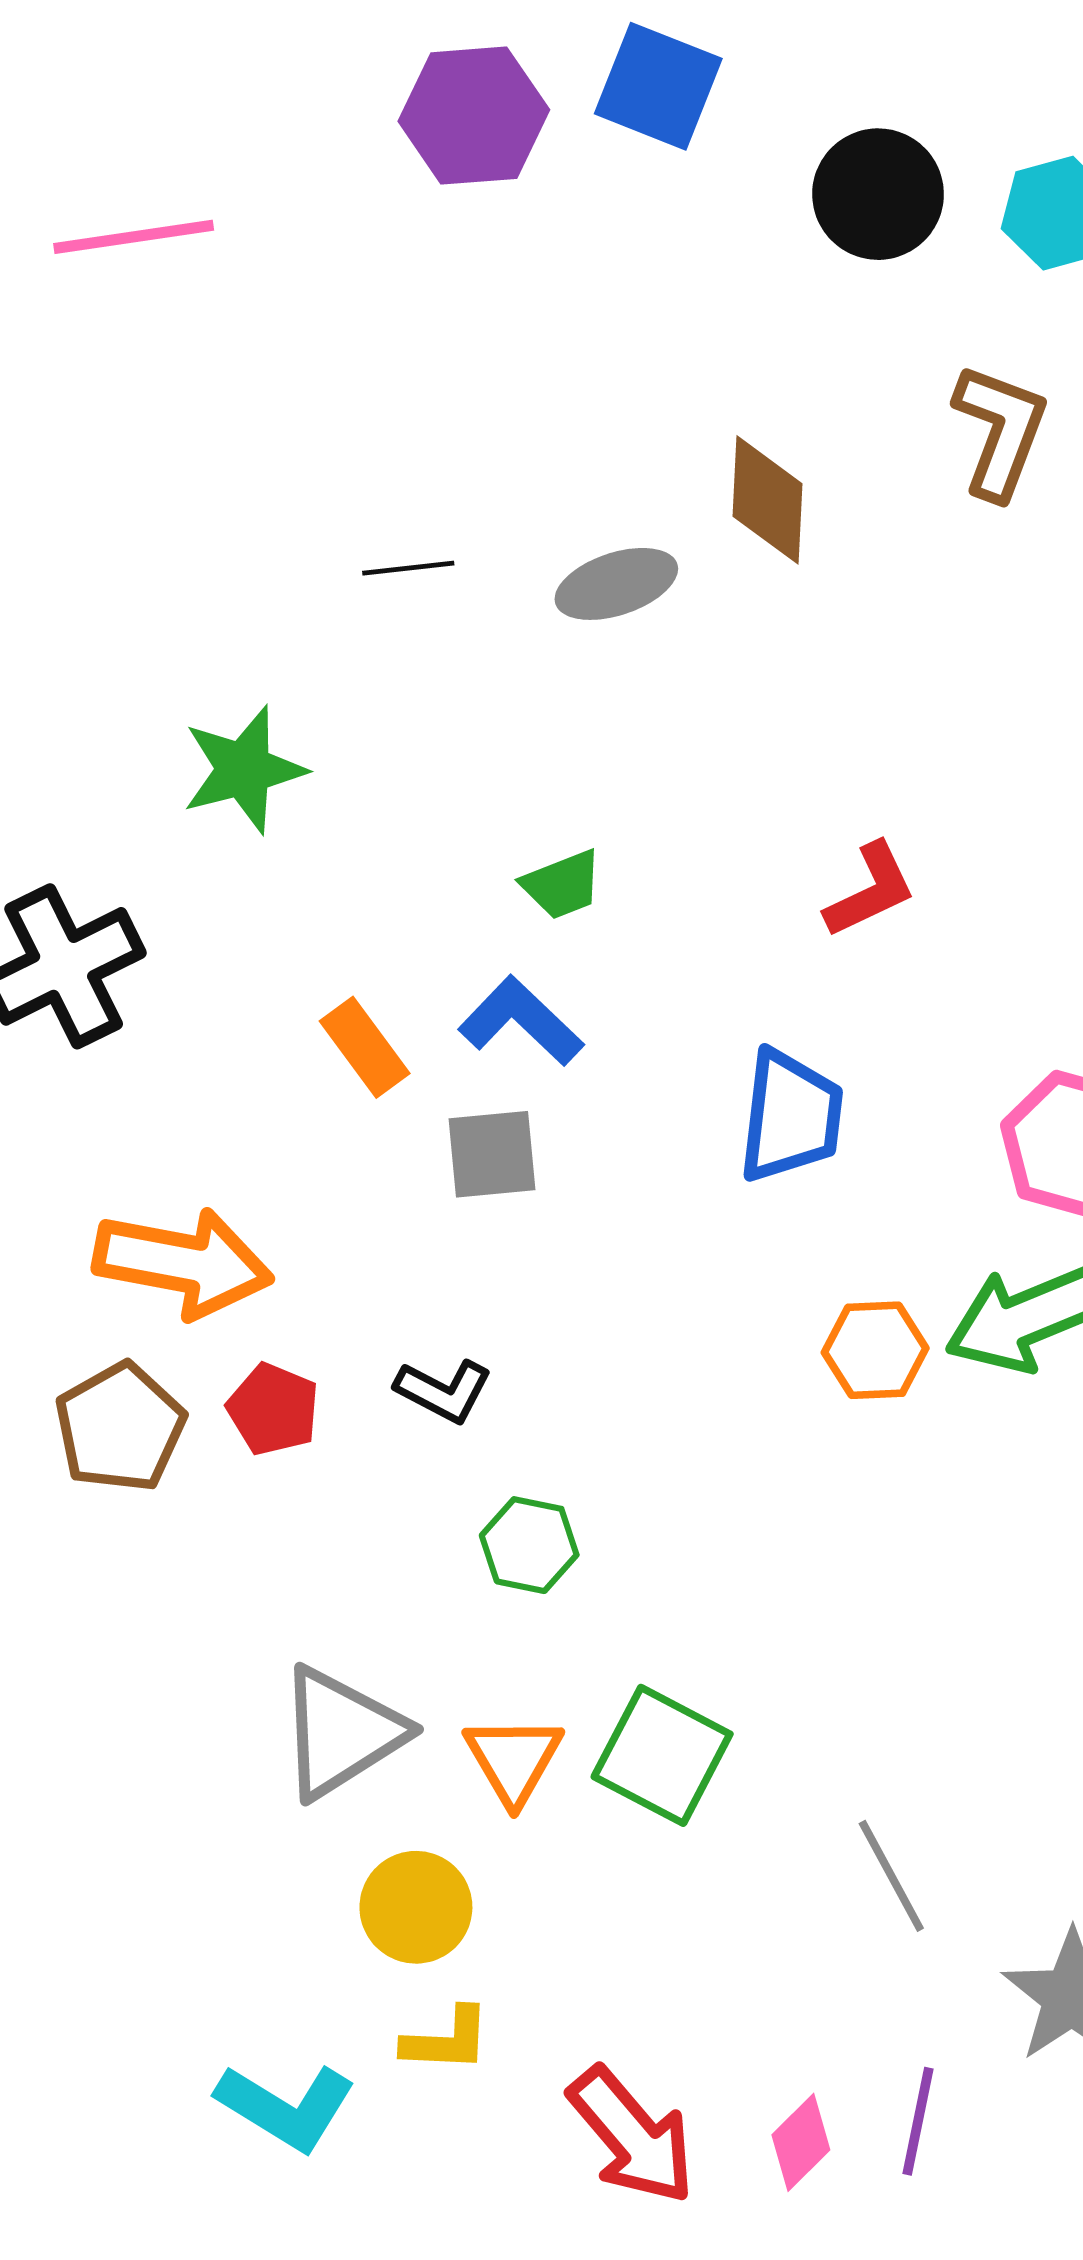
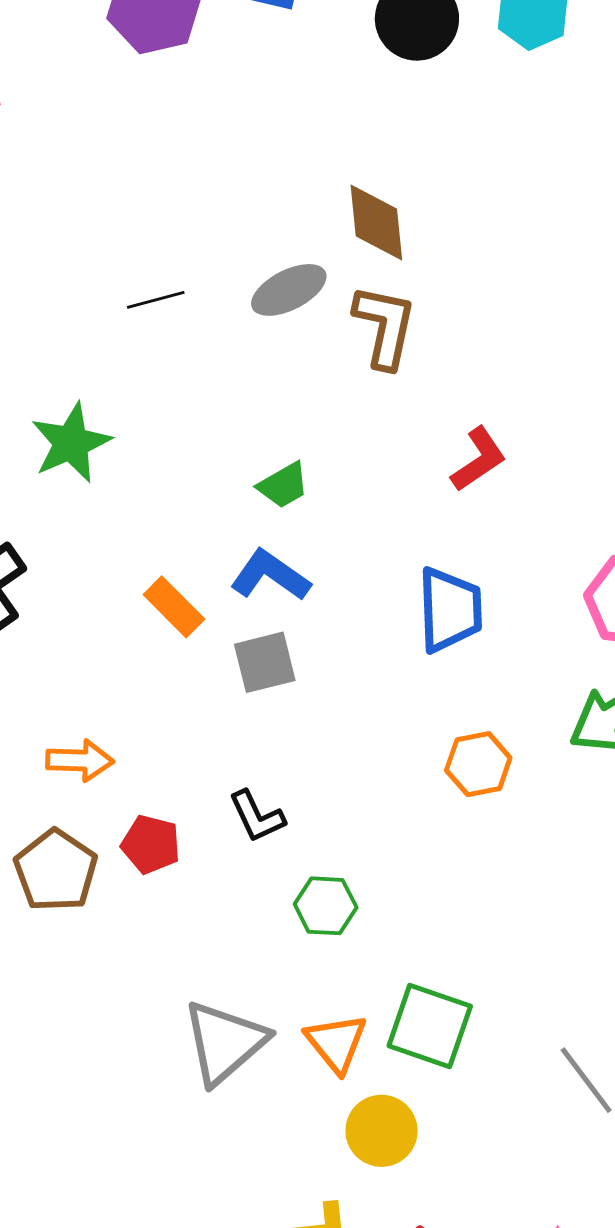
brown L-shape: (1000, 431) -> (385, 326), moved
orange arrow: (183, 1263) -> (80, 760), size x0.6
orange hexagon: (875, 1350) -> (478, 764), moved
black L-shape: (444, 1391) -> (257, 816), turned 46
yellow circle: (416, 1907) -> (382, 1131), moved

